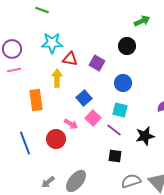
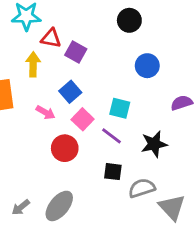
purple square: (97, 63) -> (76, 52), moved
blue circle: (123, 83) -> (147, 66), moved
pink arrow: (71, 124) -> (45, 112), moved
red circle: (56, 139) -> (65, 148), moved
gray semicircle: (131, 181) -> (142, 188), moved

